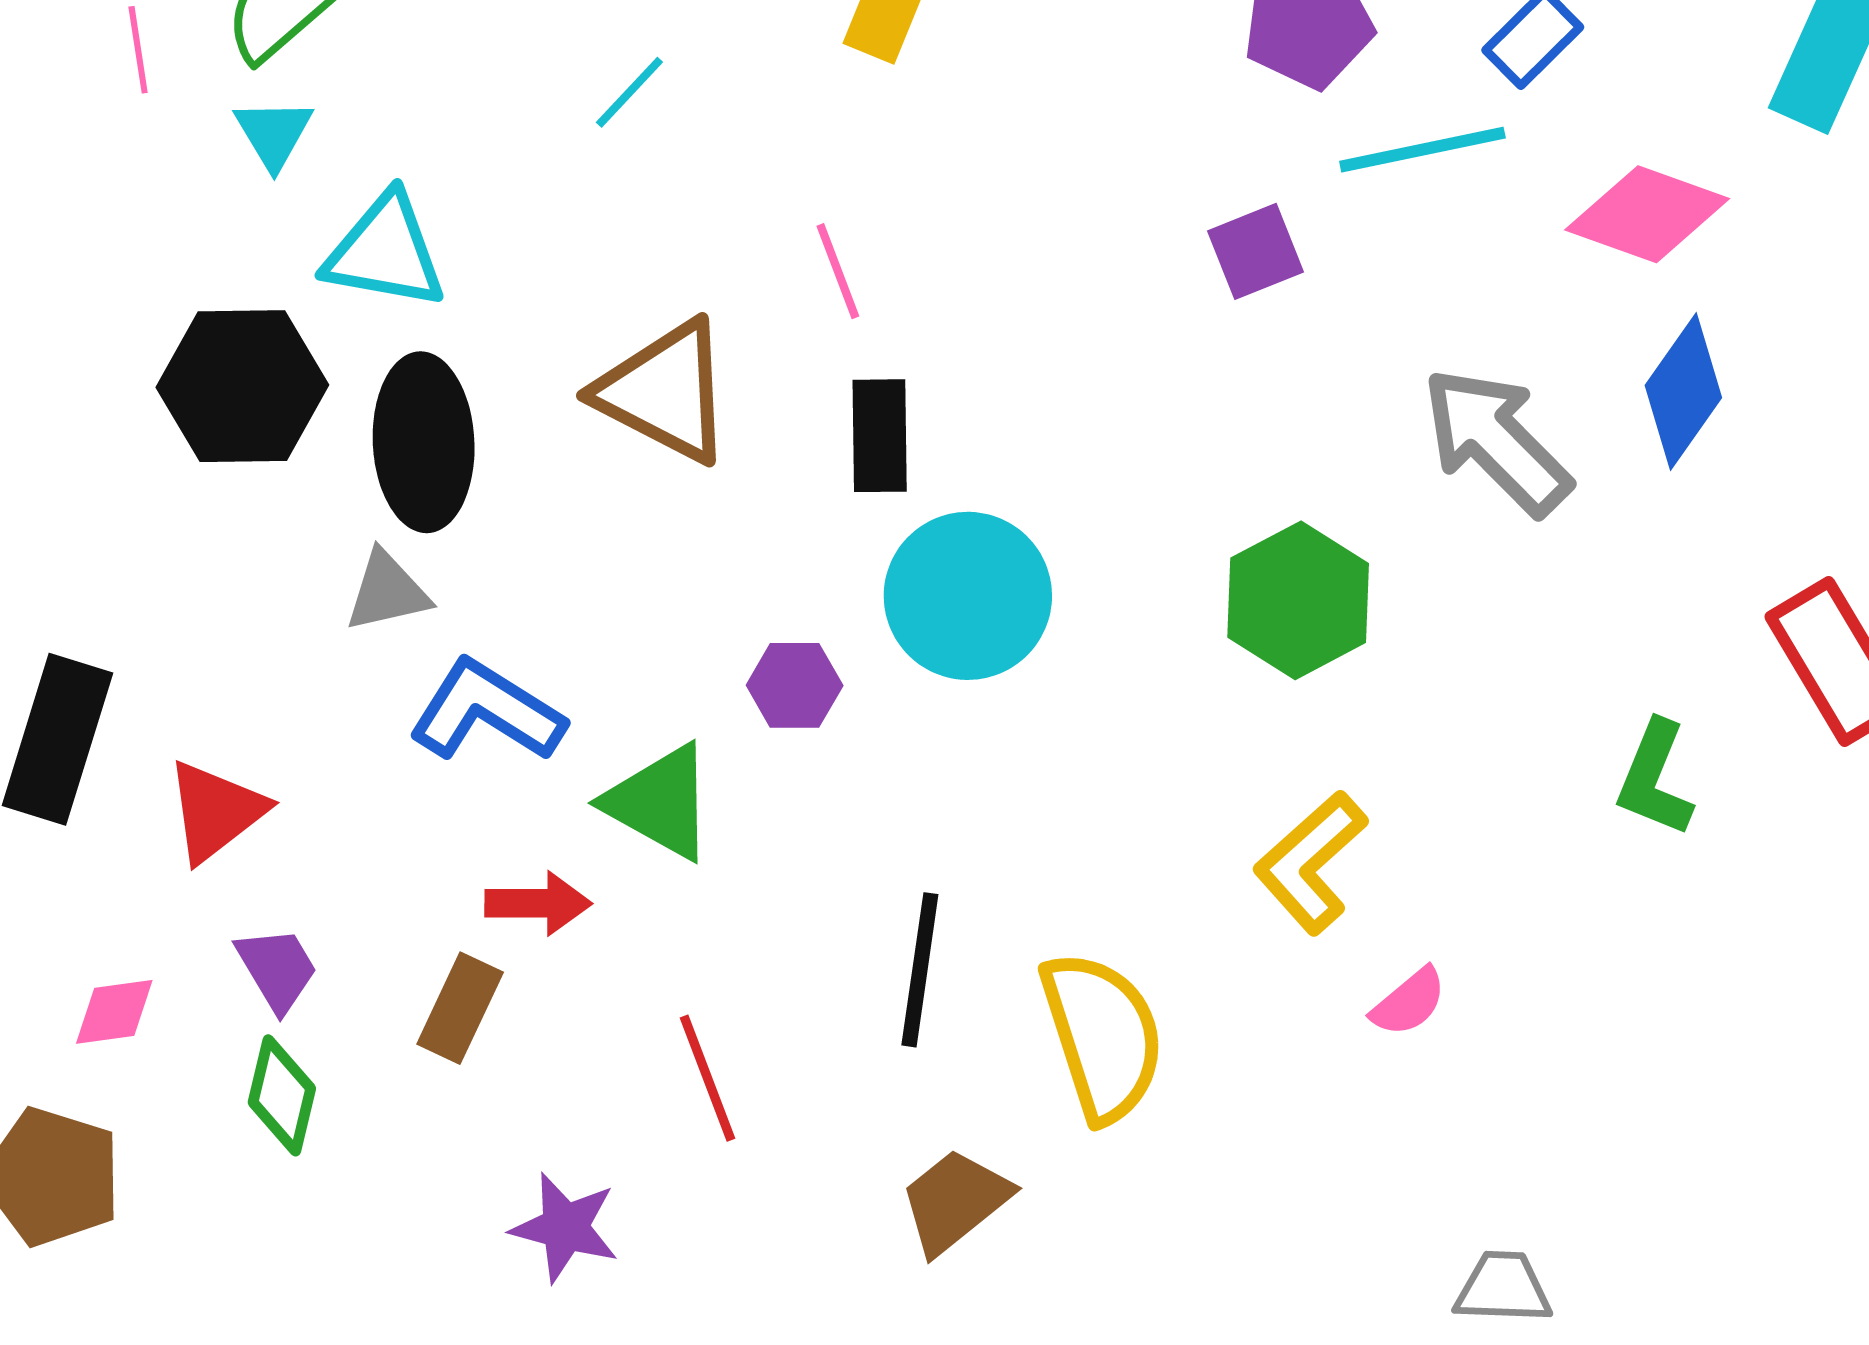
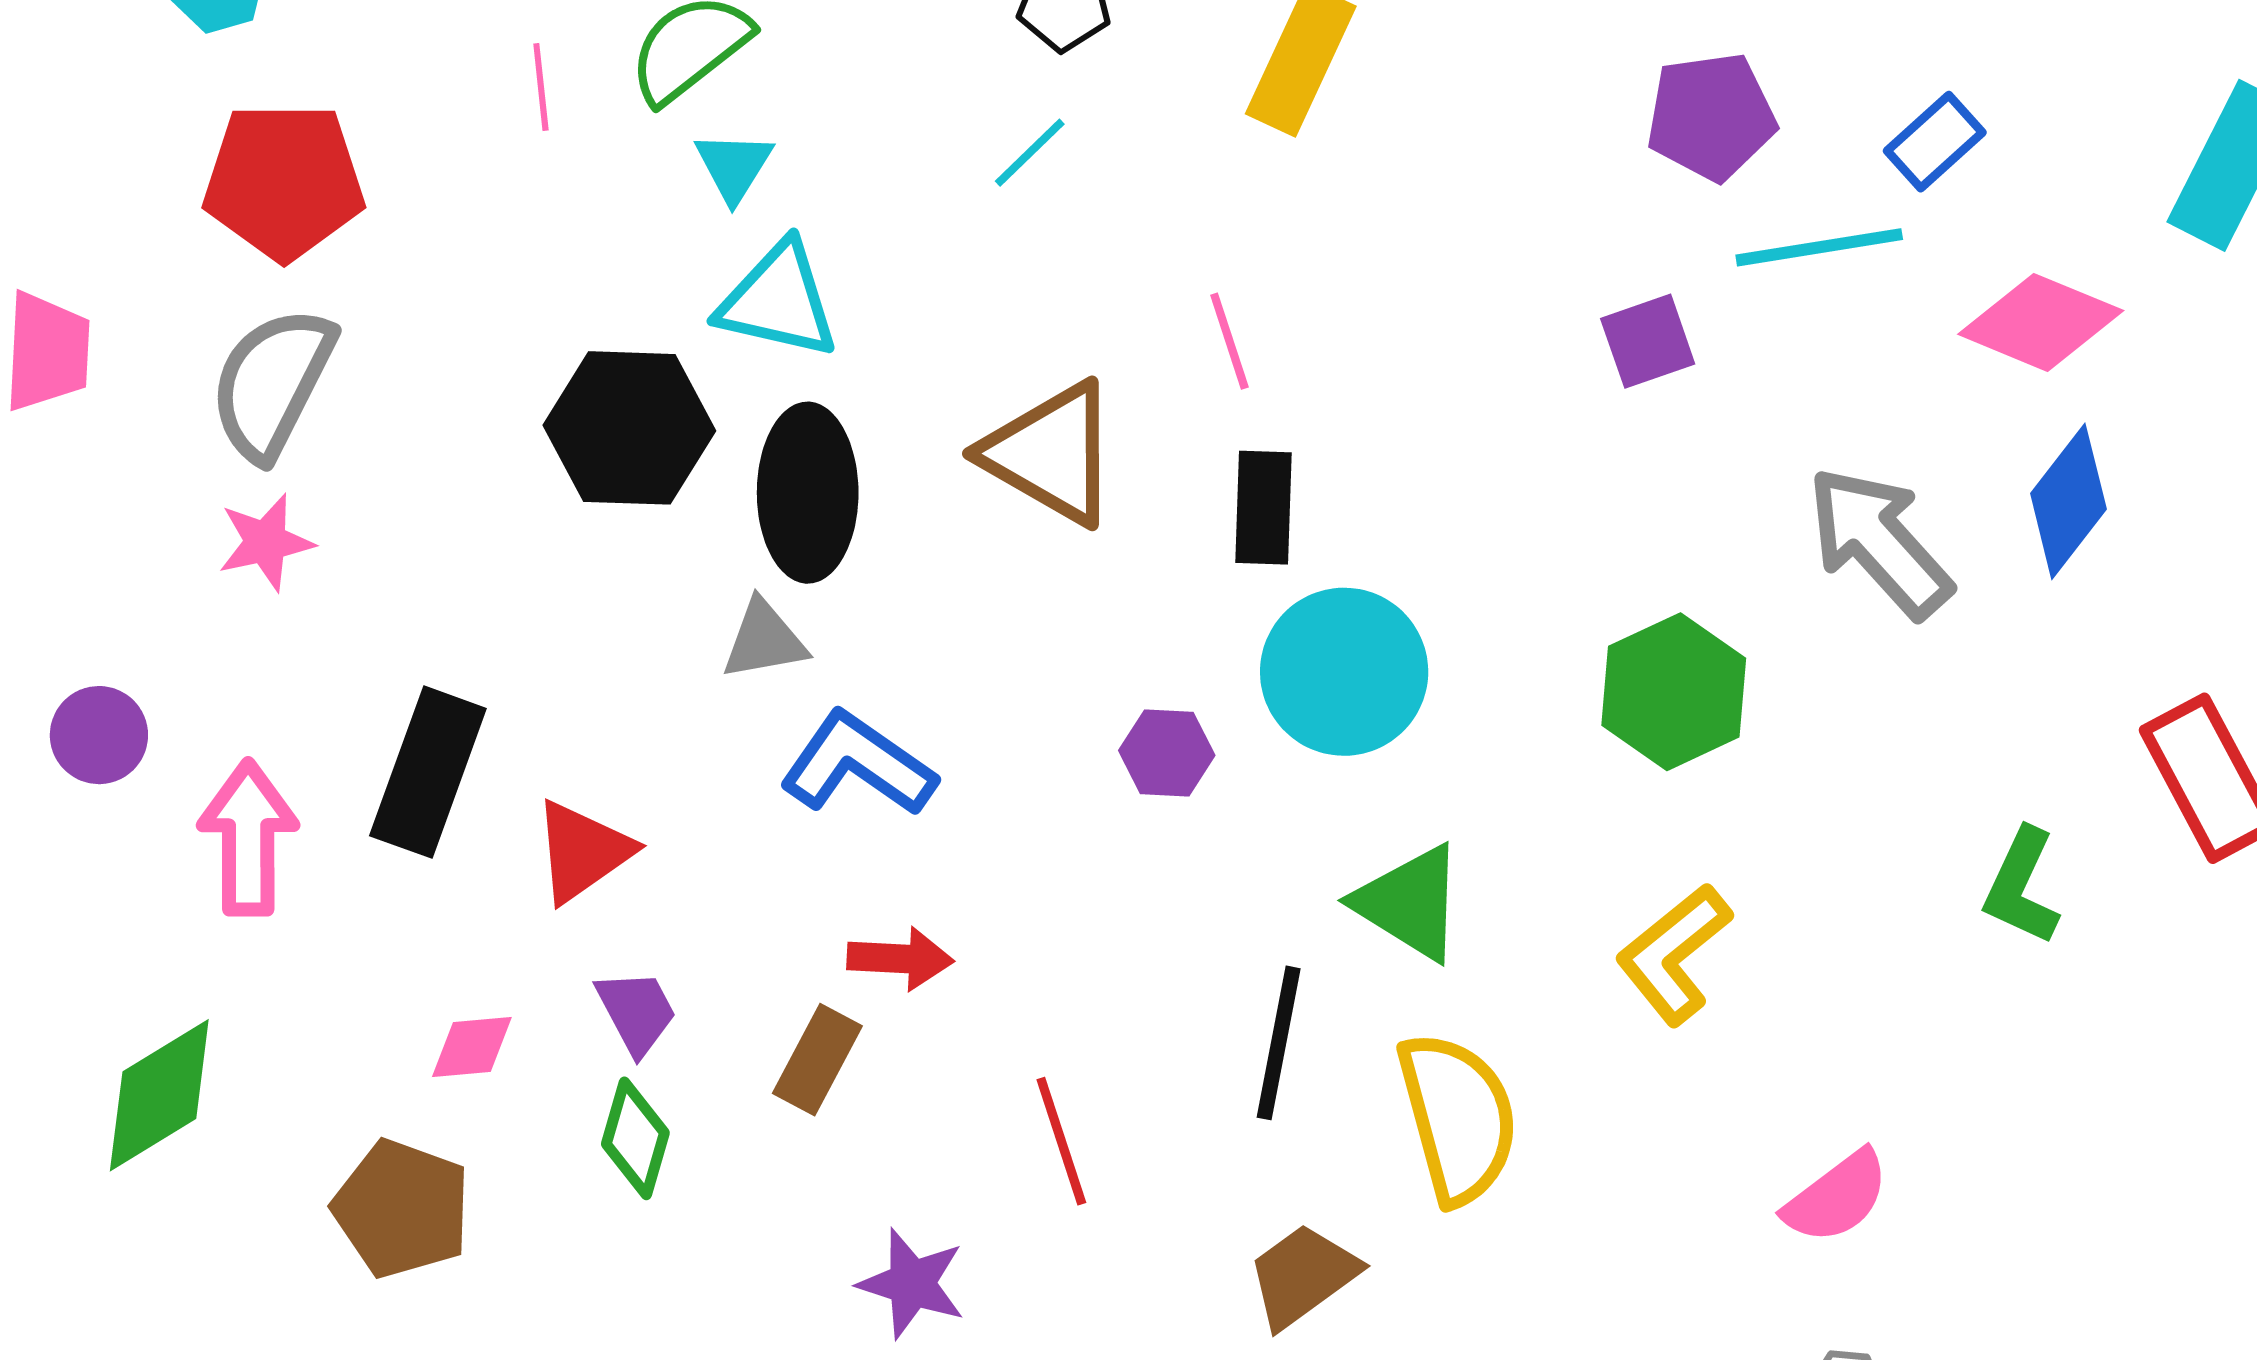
cyan triangle: (274, 133) -> (734, 166), moved
green triangle: (660, 802) -> (1410, 903), moved
pink semicircle: (1409, 1002) -> (1837, 1197), moved, size x1.4

